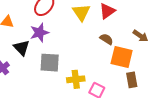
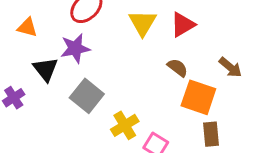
gray square: (50, 63) -> (87, 96), turned 30
yellow cross: (76, 79) -> (125, 125), turned -30

